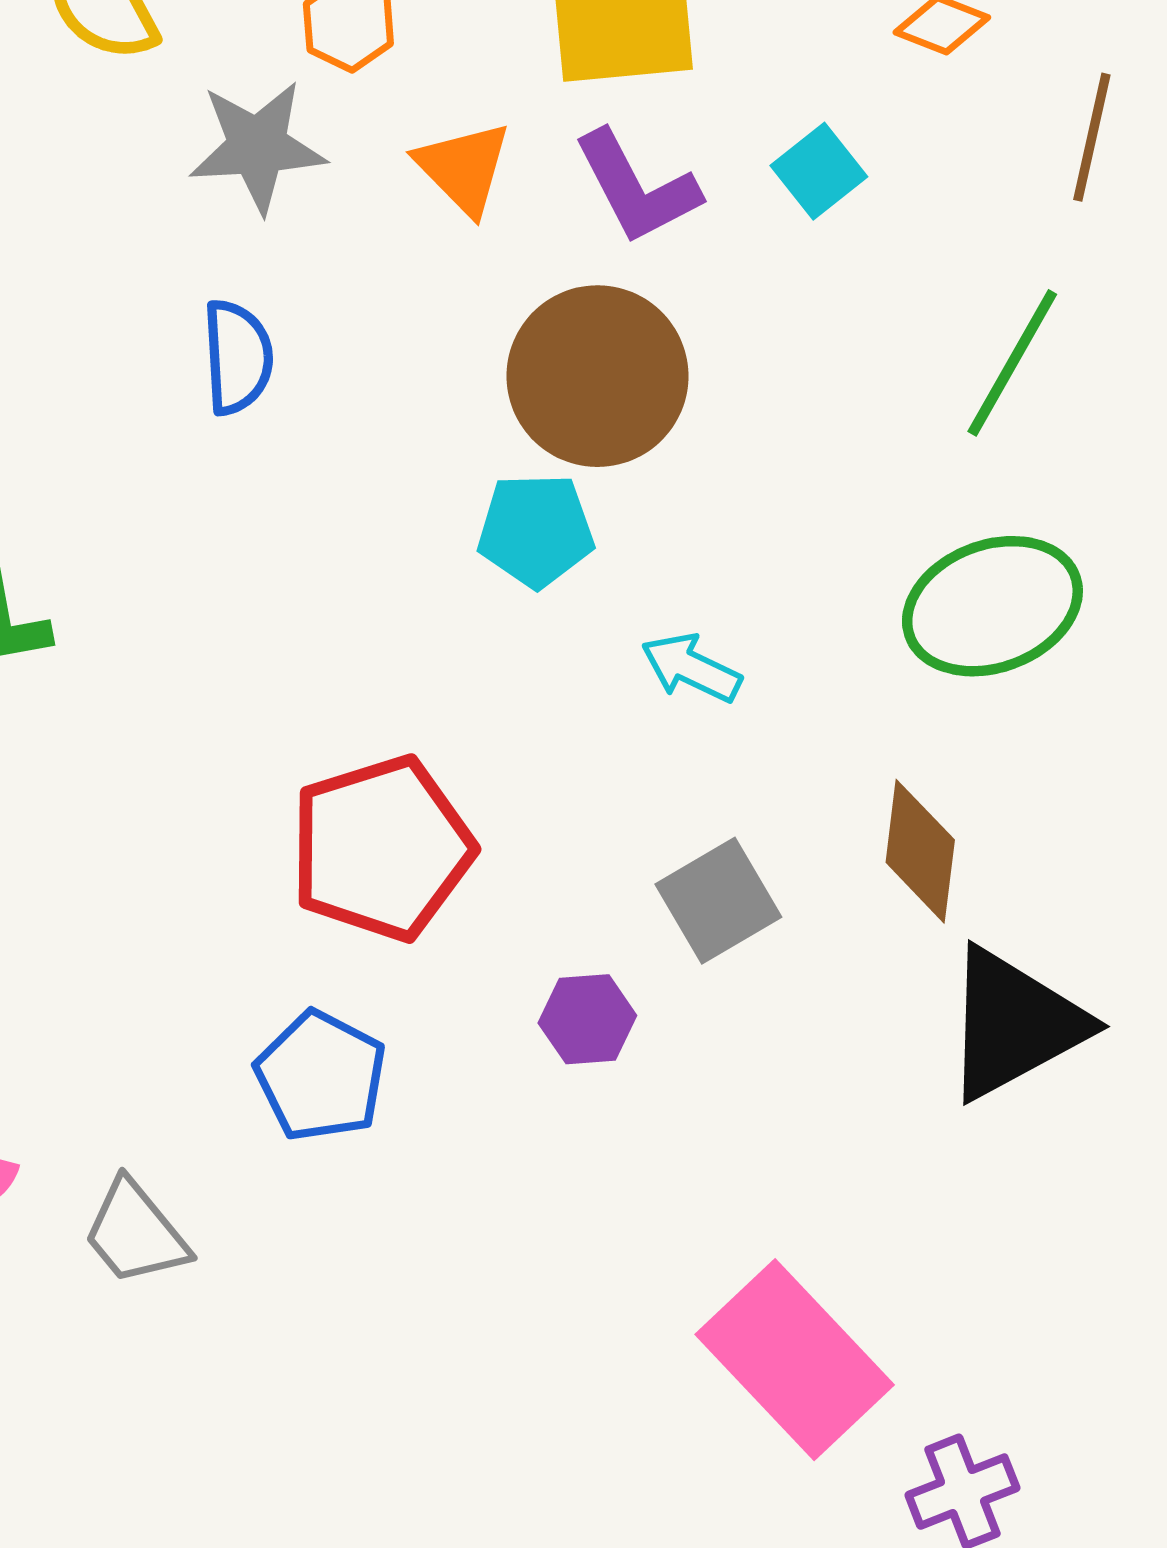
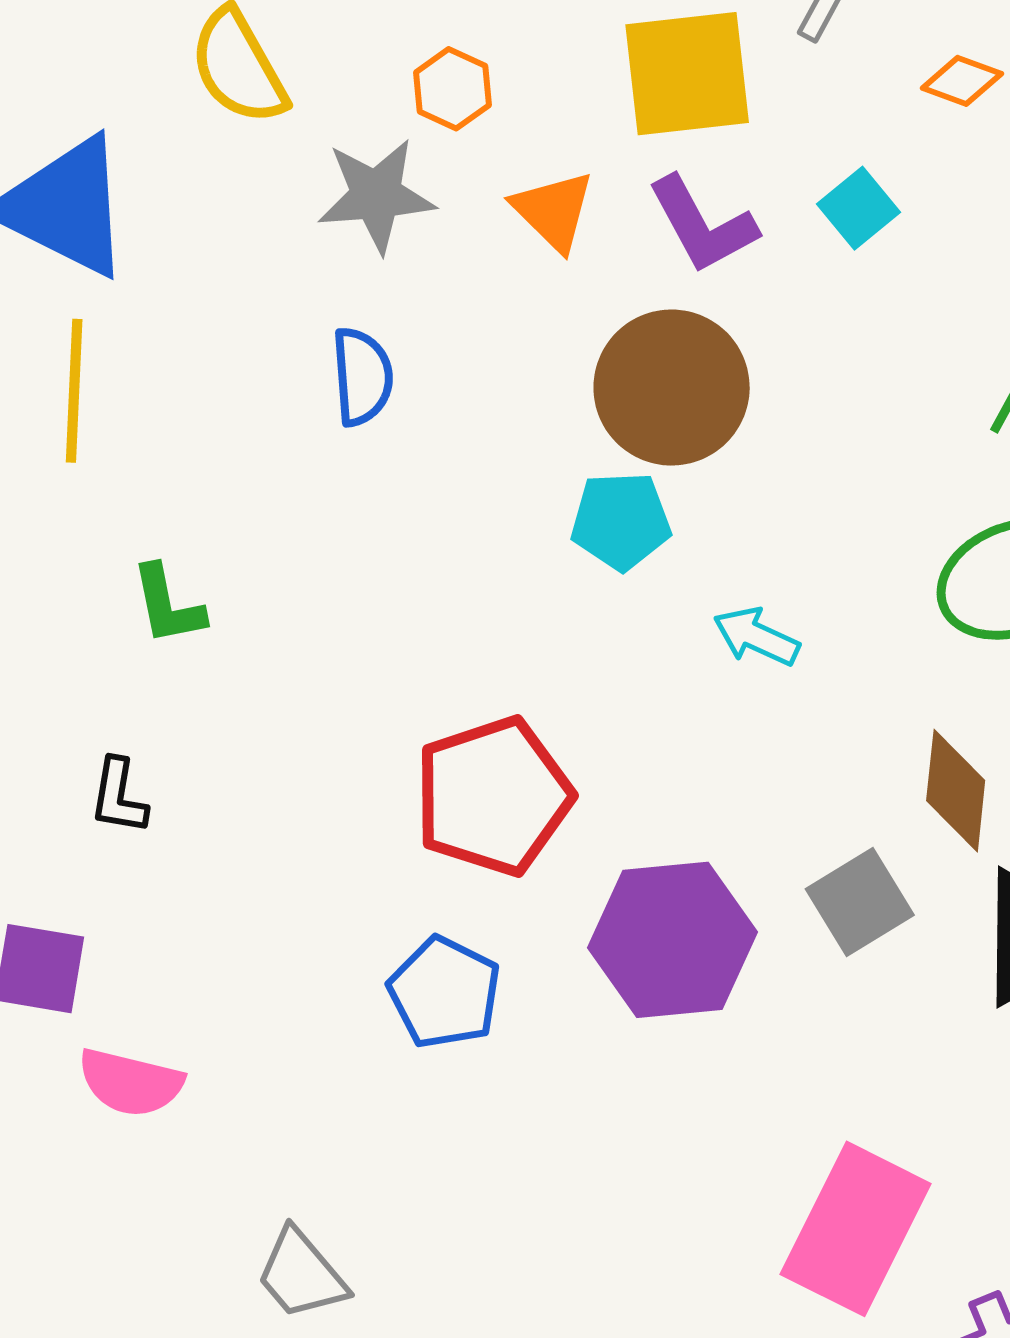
gray square: (718, 901) -> (860, 902), moved
purple hexagon: (587, 1019) -> (673, 940), size x2.0
gray trapezoid: (135, 1233) -> (301, 1274), moved
pink rectangle: (795, 1360) -> (856, 1229), turned 71

